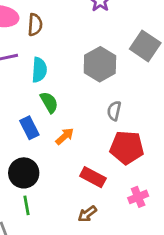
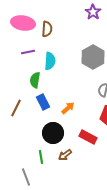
green semicircle: (49, 102) -> (35, 80), moved, turned -140
black circle: (24, 173) -> (53, 133), moved
brown arrow: (87, 214) -> (65, 155), moved

